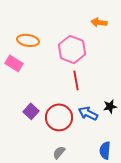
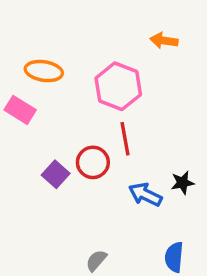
purple square: (31, 111) -> (56, 174), moved
red circle: (59, 117) -> (93, 162), moved, size x0.7

